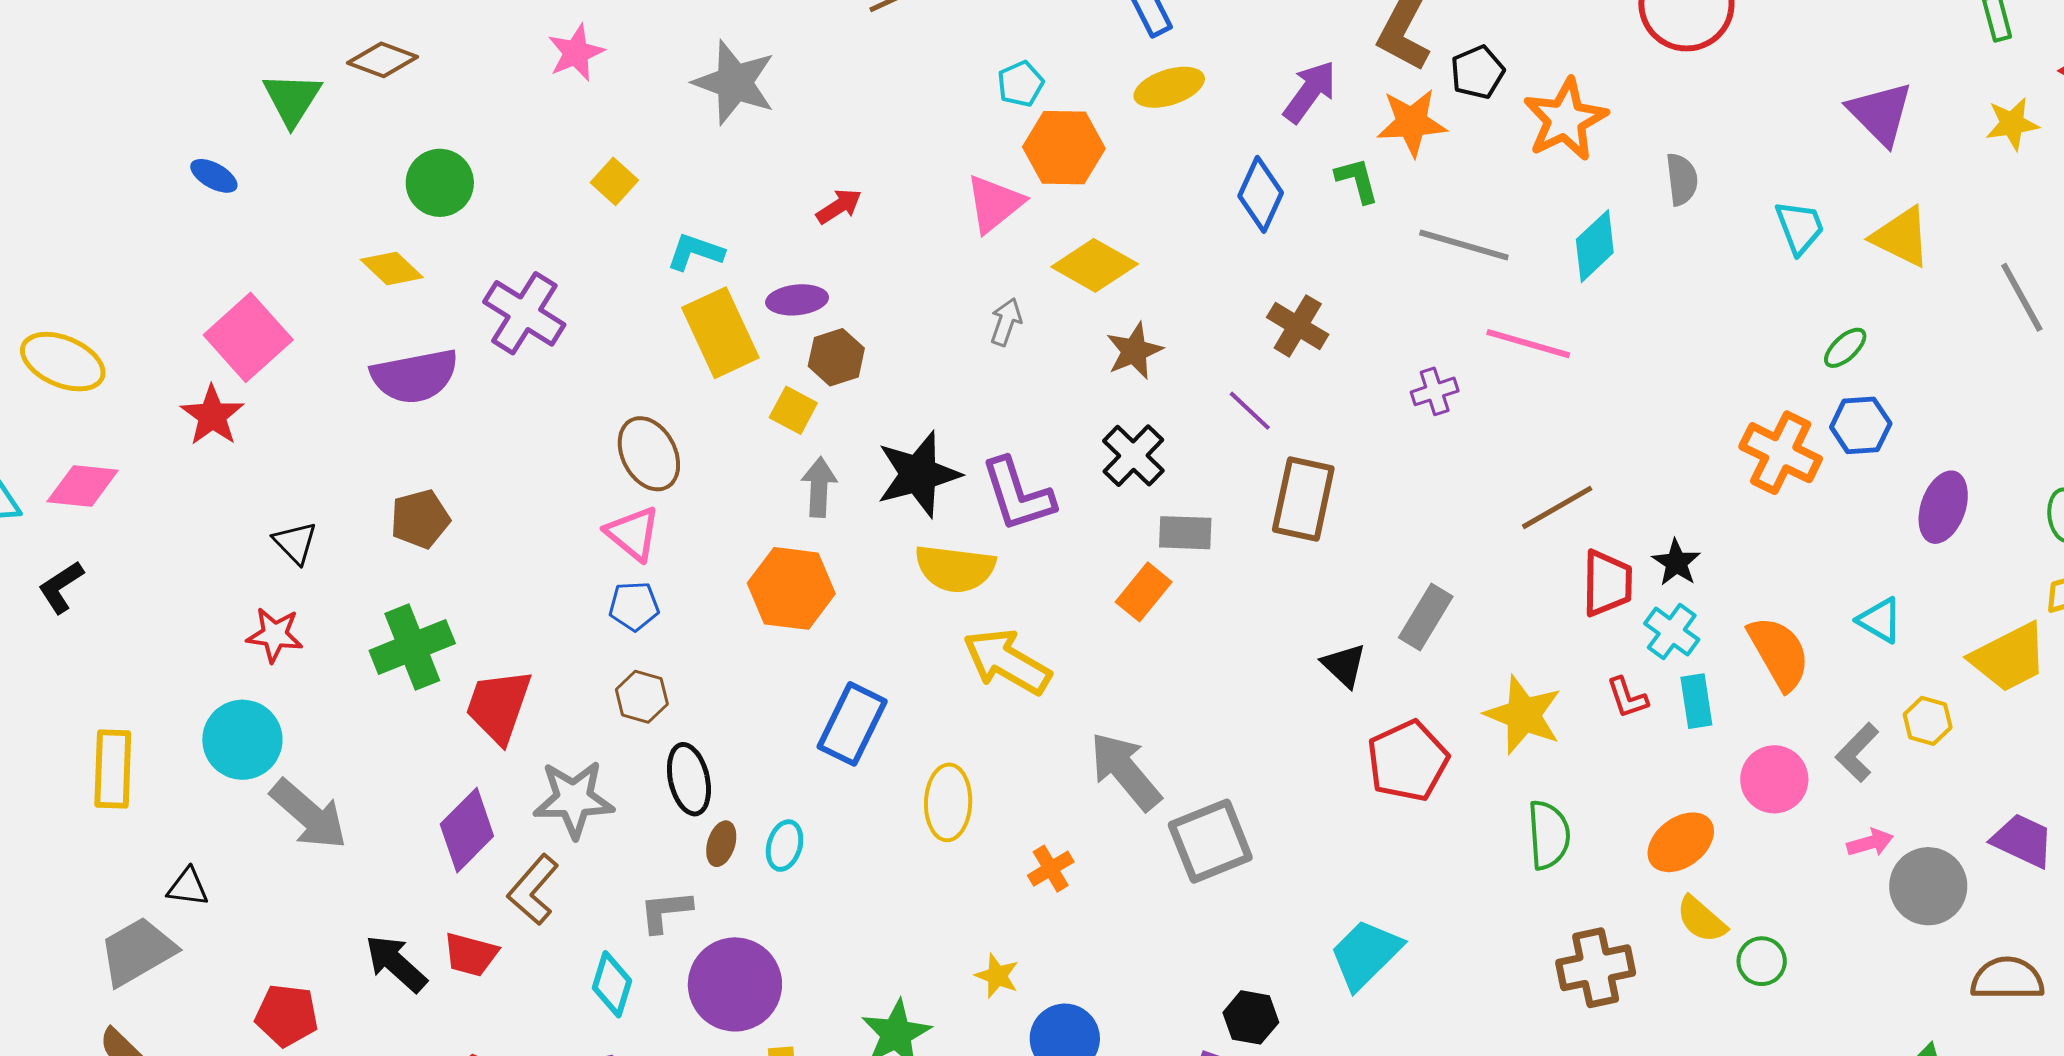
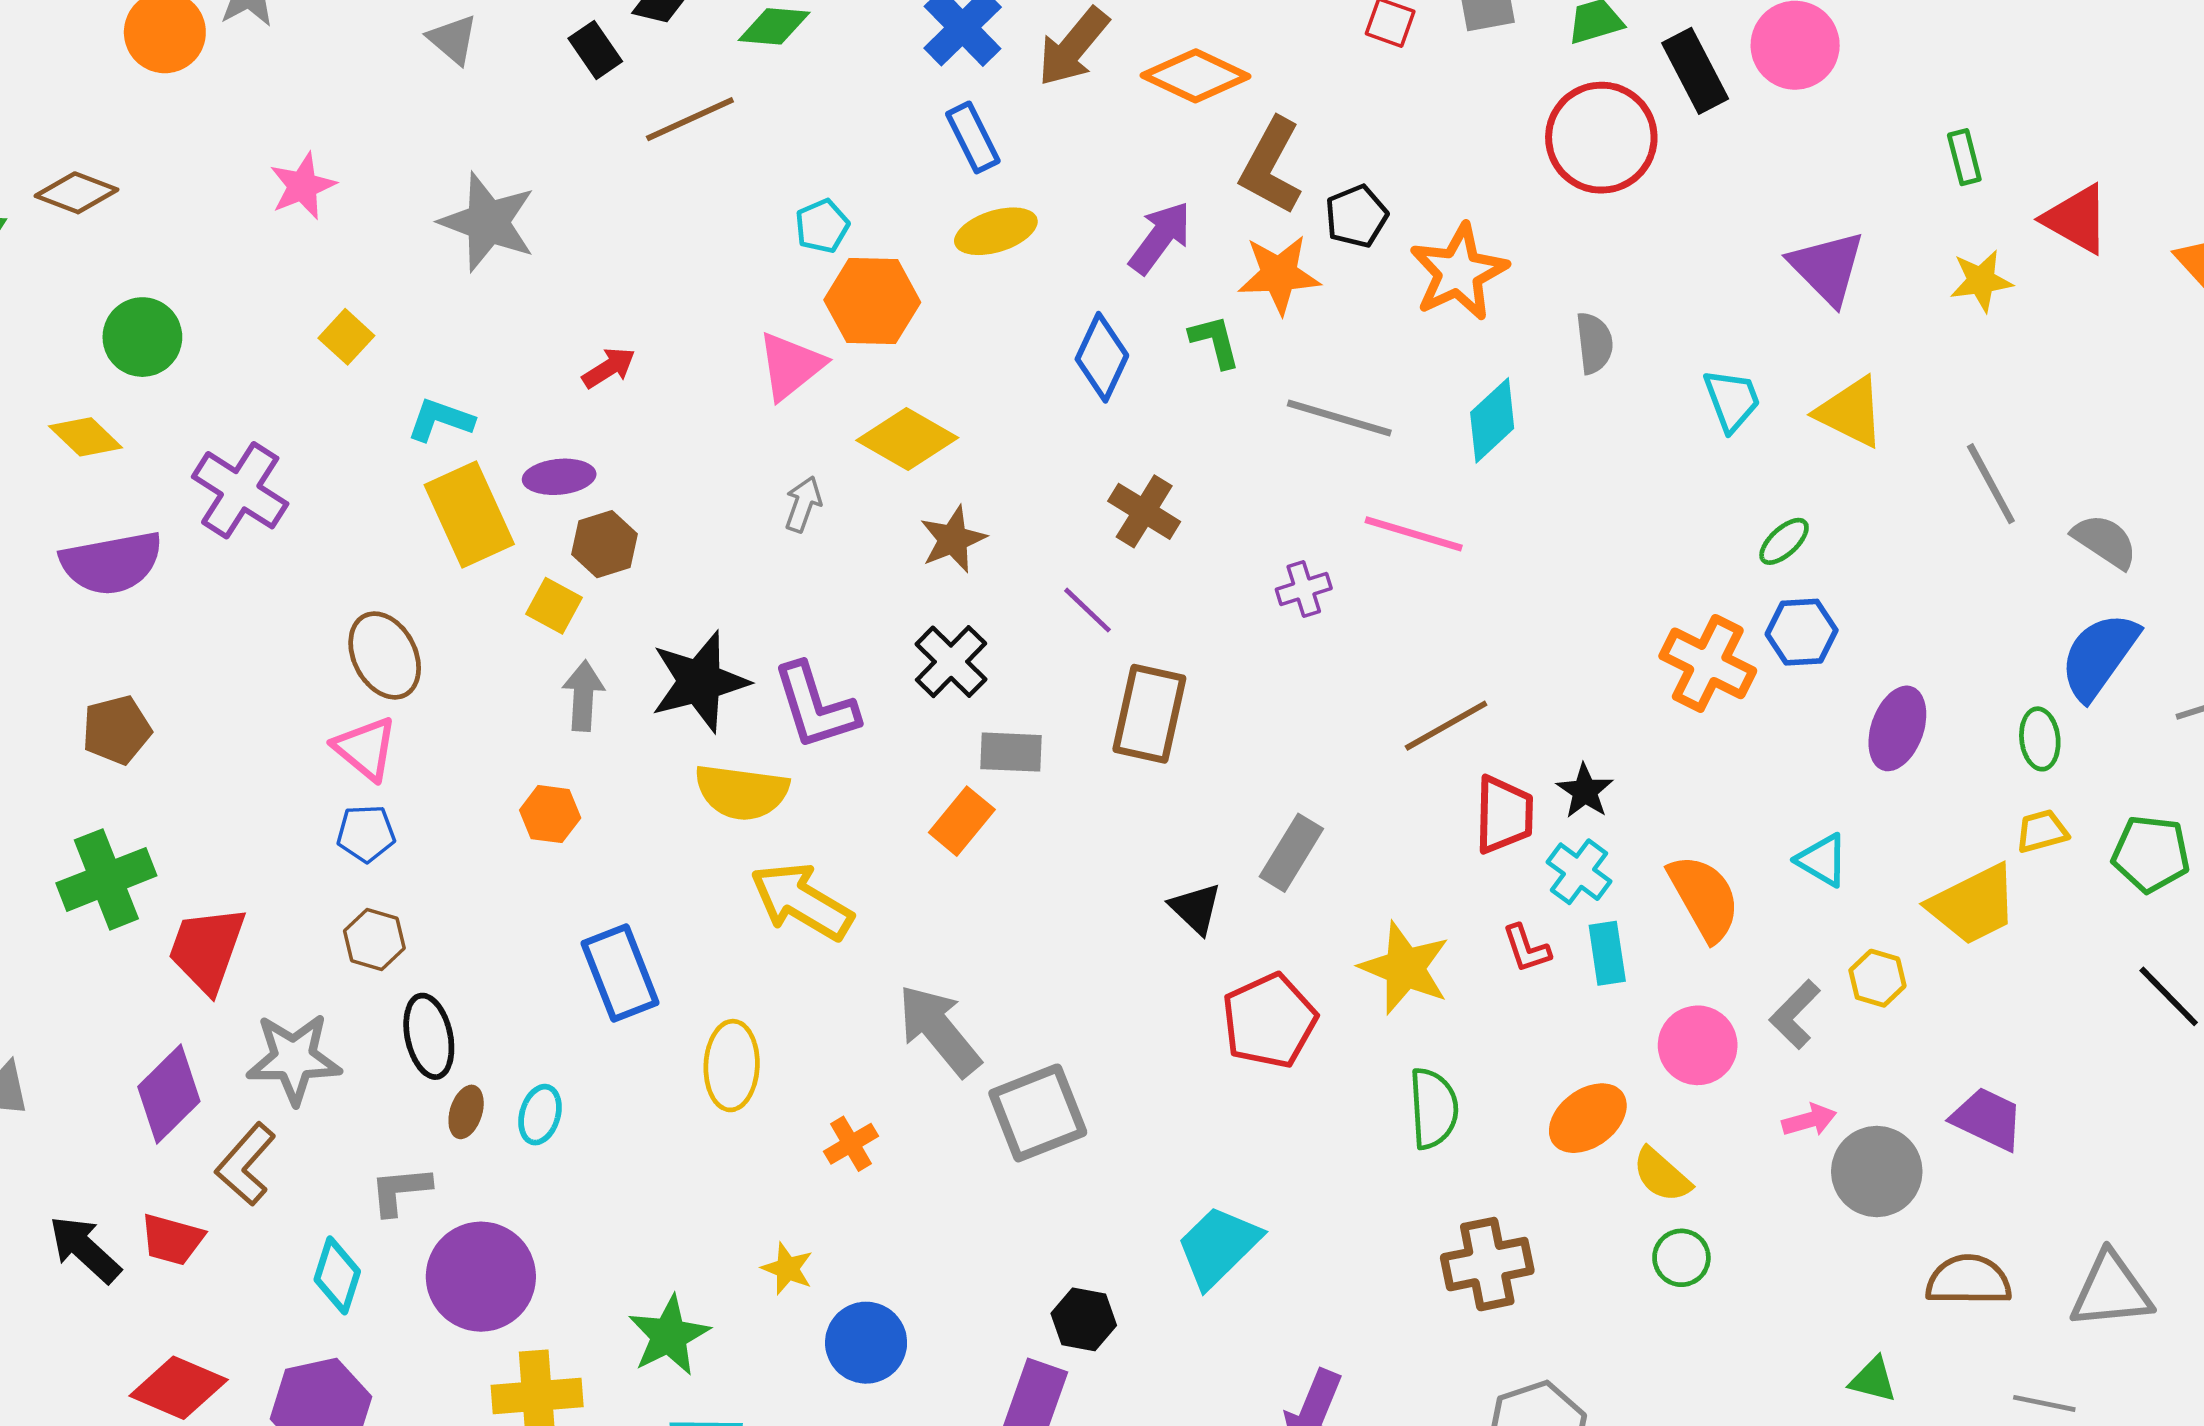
orange hexagon: (791, 588) -> (550, 814), size x0.6
blue rectangle: (852, 724) -> (620, 973), turned -48
yellow semicircle: (1701, 919) -> (1662, 1175), moved

